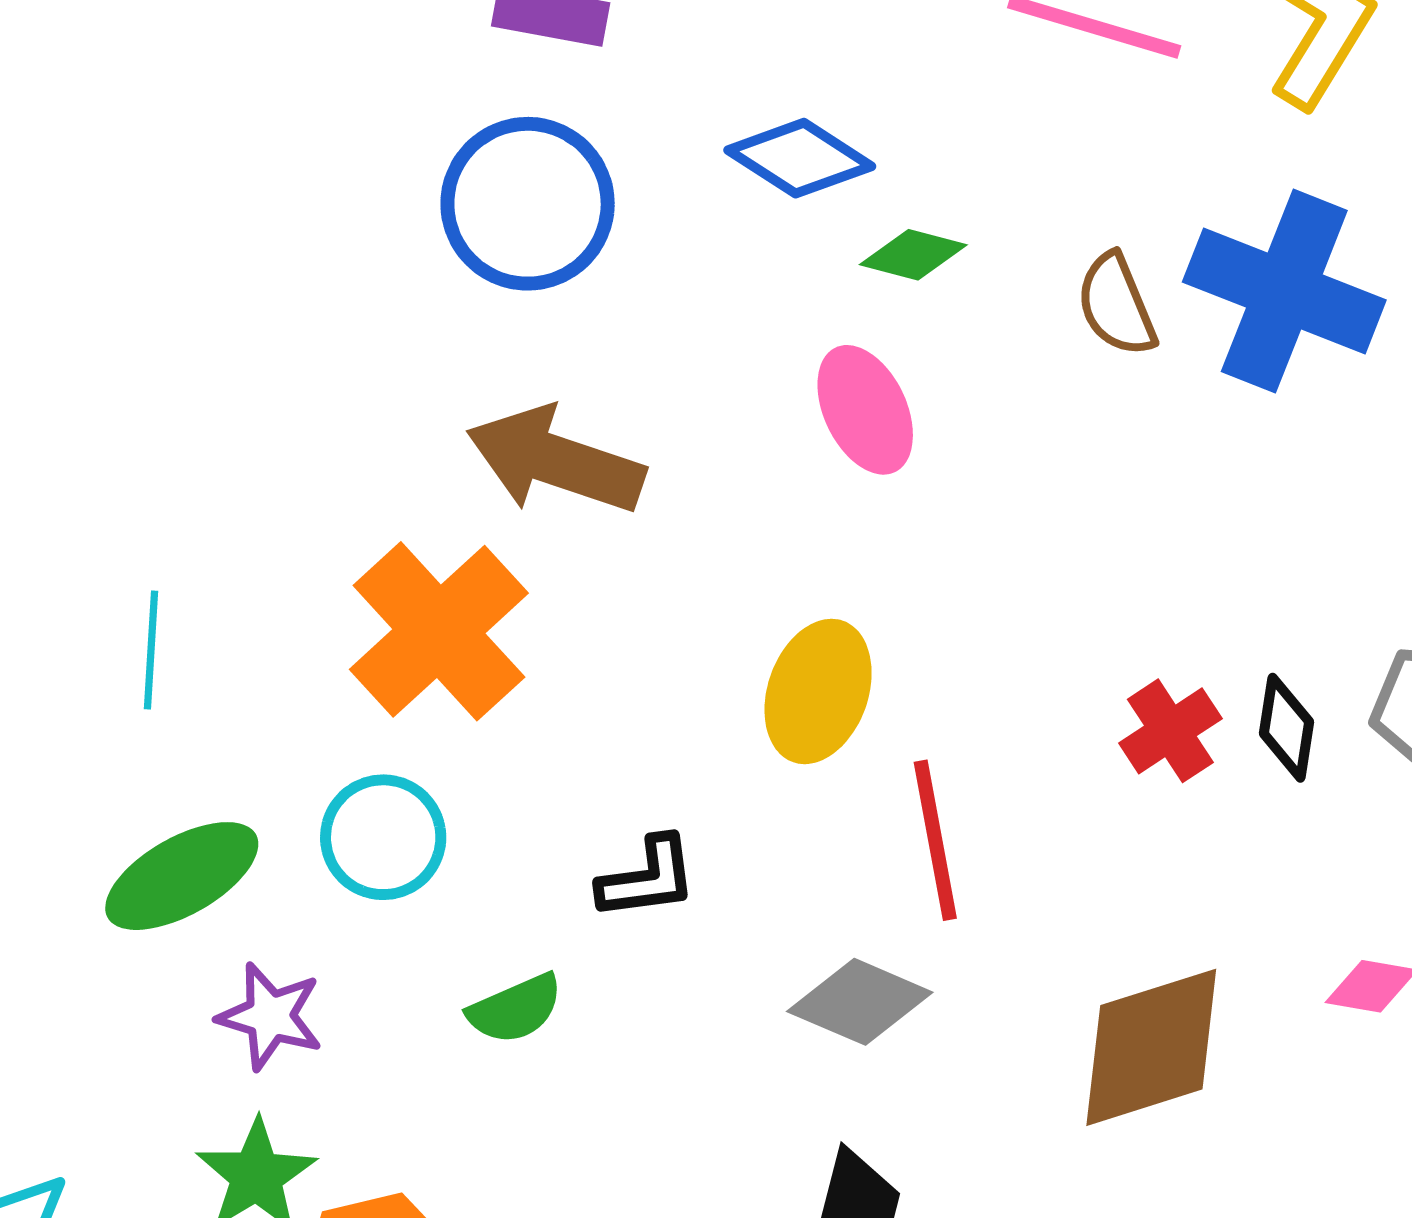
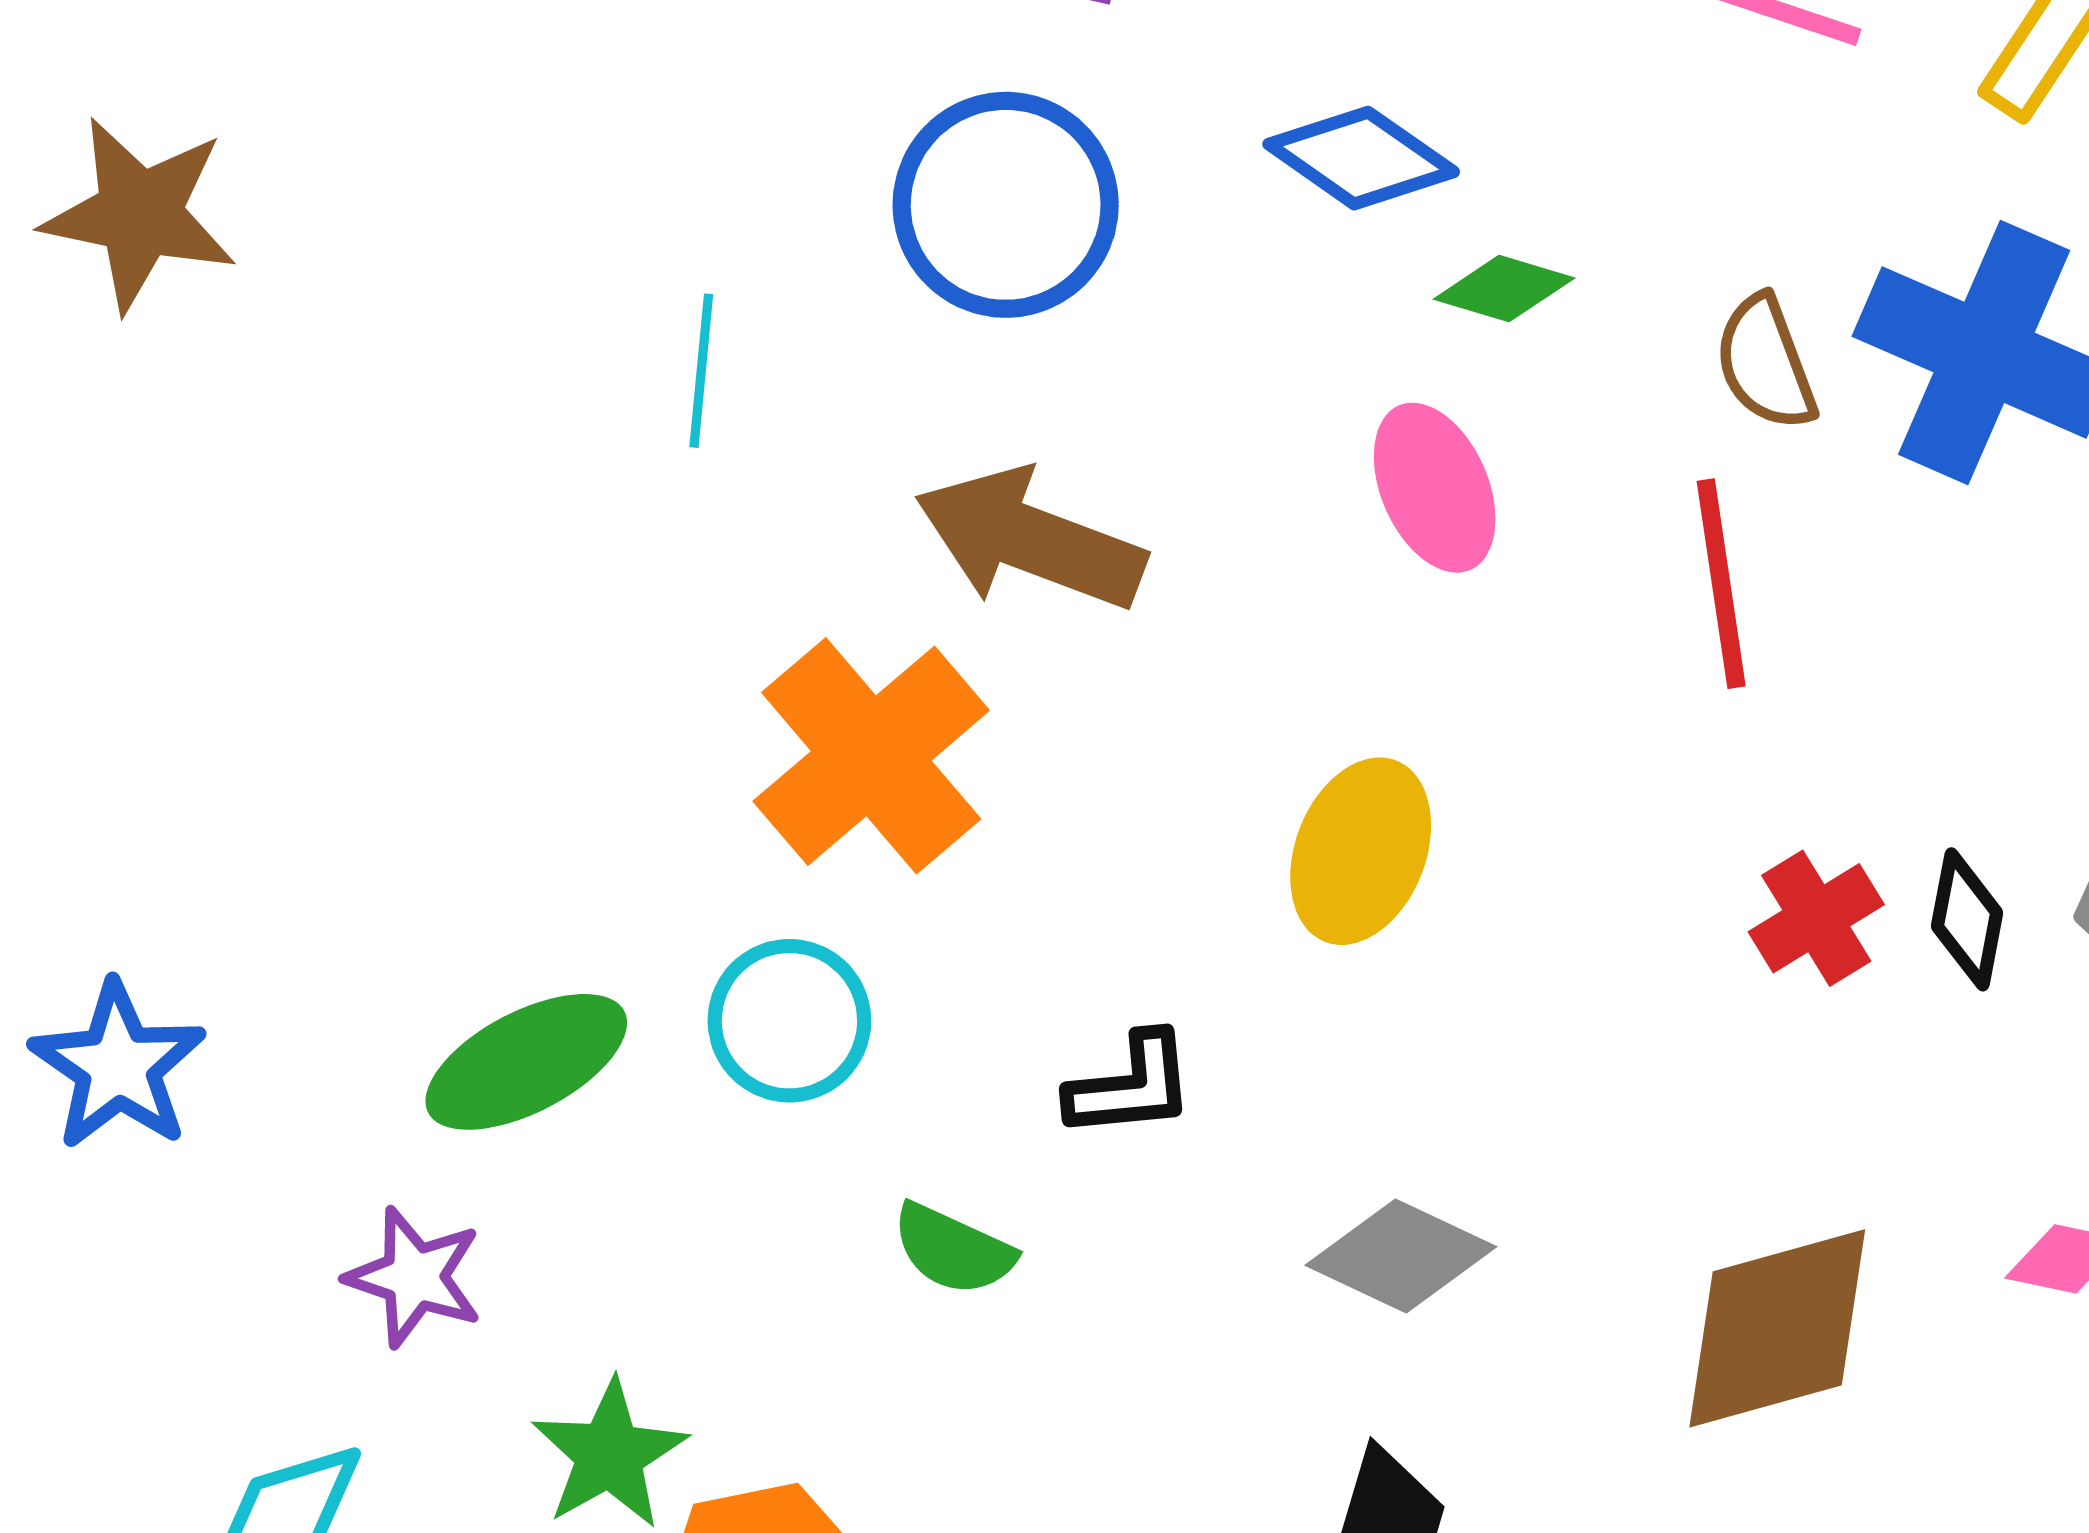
cyan line: (151, 650) -> (701, 371), moved
red line: (935, 840) -> (1721, 584), moved
green semicircle: (515, 1009) -> (953, 1249), turned 46
purple star: (270, 1016) -> (414, 1277), moved

